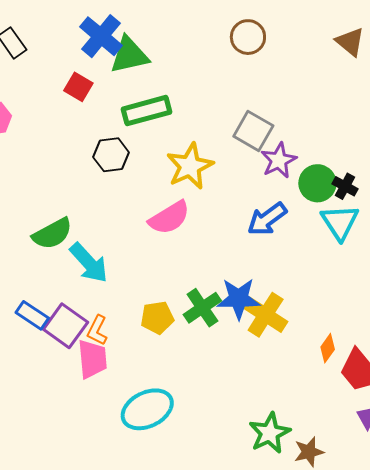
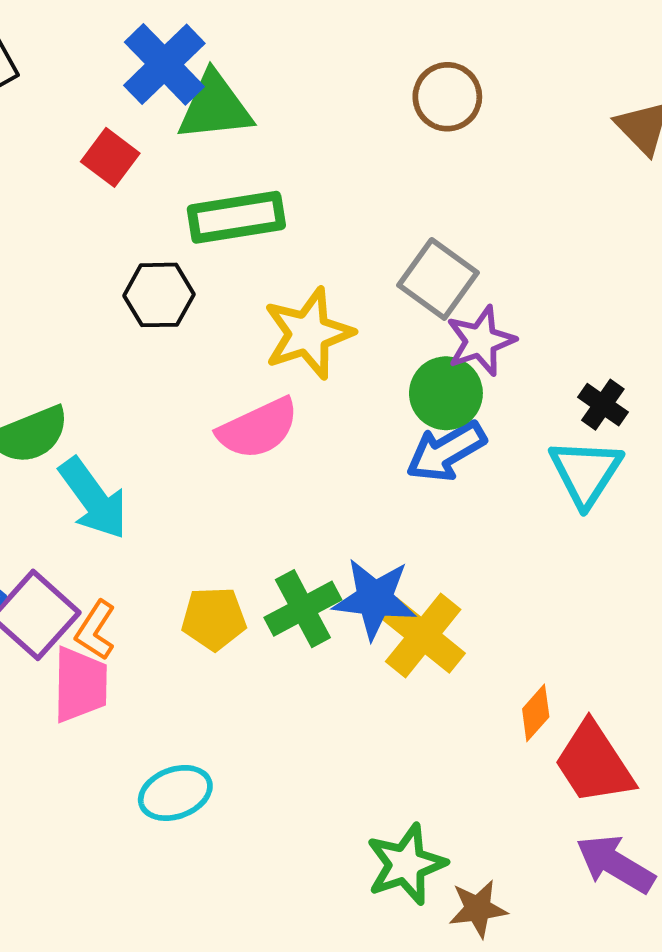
green circle: (317, 183) -> (446, 393), moved
cyan ellipse: (147, 409) -> (175, 793), size x0.7

